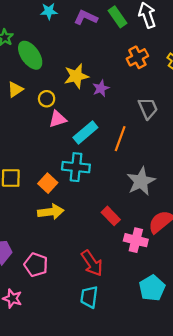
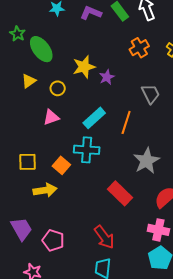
pink triangle: (58, 119) -> (51, 117), moved
yellow arrow: (51, 212) -> (45, 190), moved
red rectangle: (111, 216) -> (120, 193), size x1.4
pink cross: (136, 240) -> (158, 230), moved

